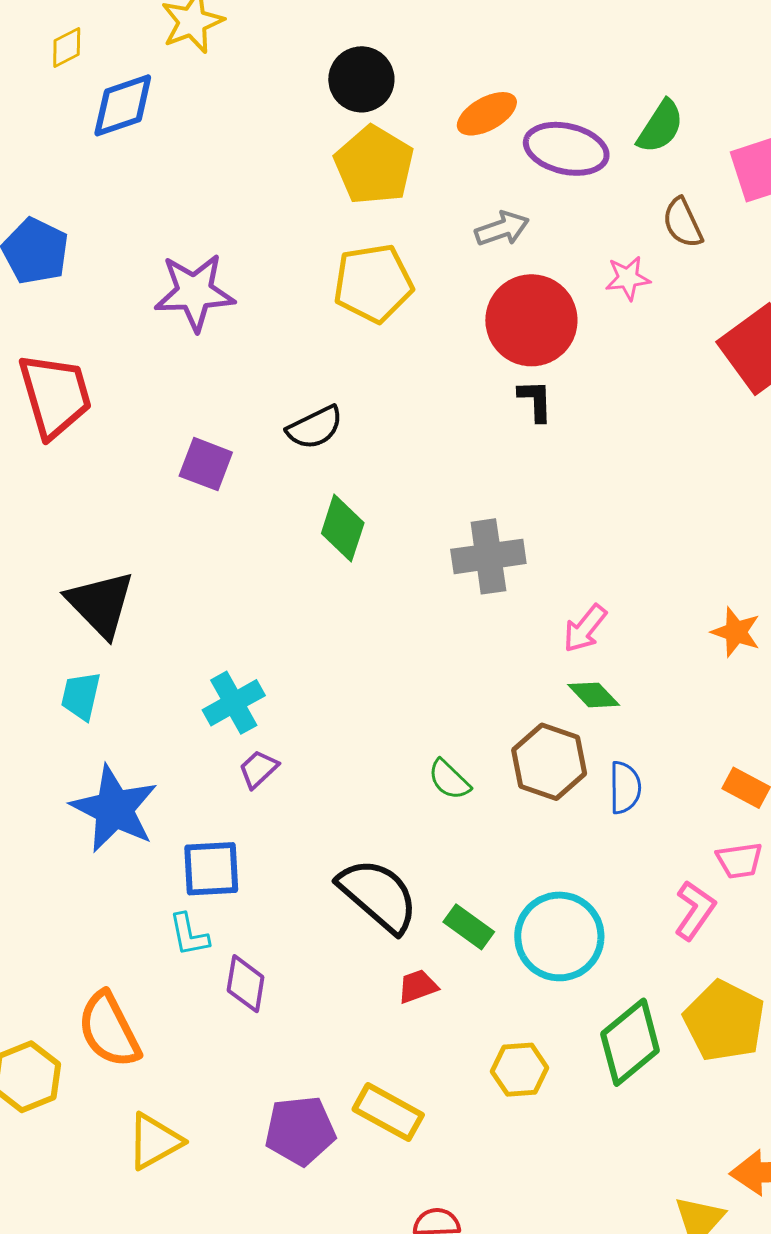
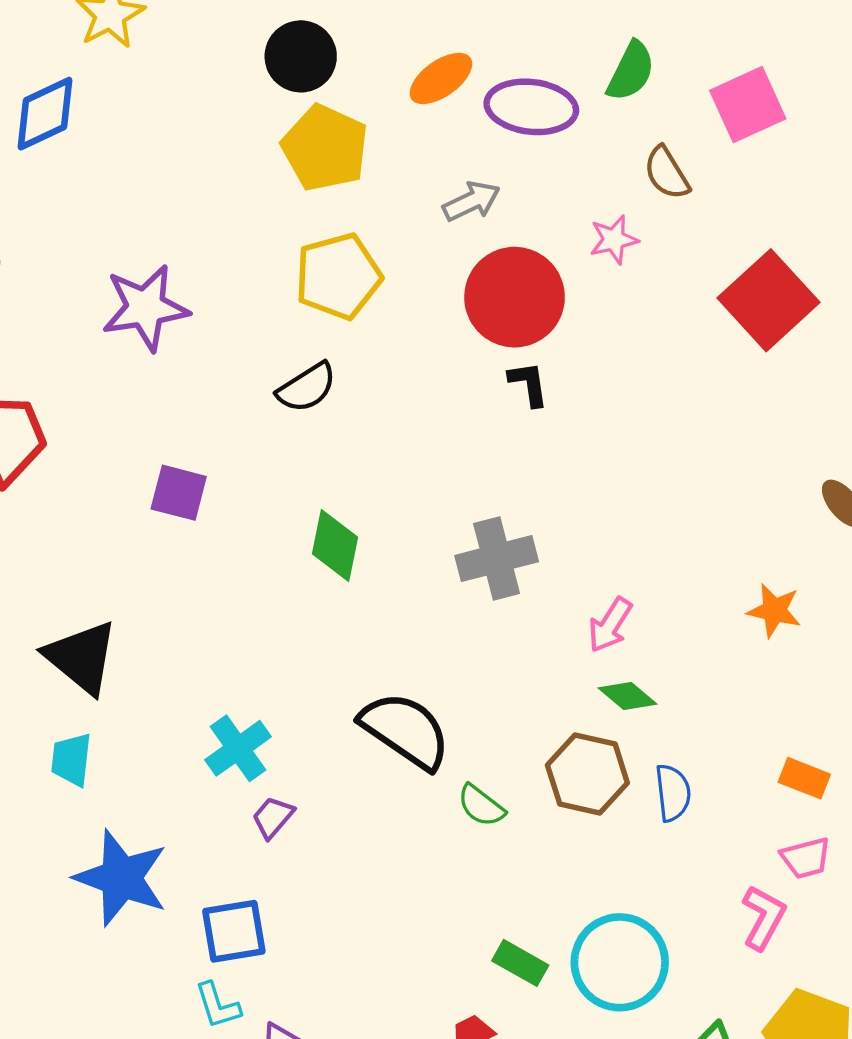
black semicircle: (315, 427) -> (307, 387), moved
black semicircle: (378, 895) -> (405, 730), moved

